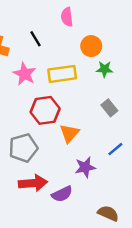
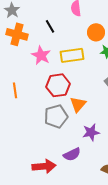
gray pentagon: (23, 148) -> (56, 116), moved
red arrow: (33, 183) -> (44, 166), moved

